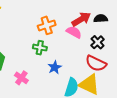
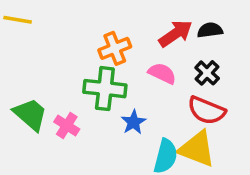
pink semicircle: (74, 32) -> (162, 73), moved
green cross: (40, 48) -> (105, 89), size x1.6
pink cross: (21, 78) -> (67, 126), moved

